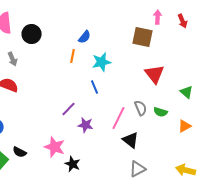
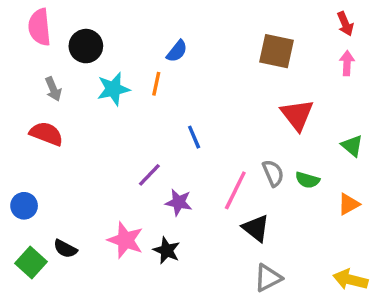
pink arrow: (158, 17) -> (347, 63), moved
cyan star: (102, 62) -> (113, 89), moved
black star: (73, 164) -> (167, 250), moved

